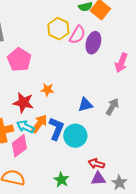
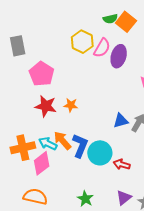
red star: (23, 103) -> (46, 106), moved
blue triangle: (85, 105) -> (121, 121), moved
orange arrow: (39, 124) -> (62, 140), turned -78
red arrow: (96, 164) -> (122, 164), moved
purple triangle: (98, 179) -> (124, 198), turned -35

